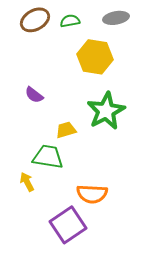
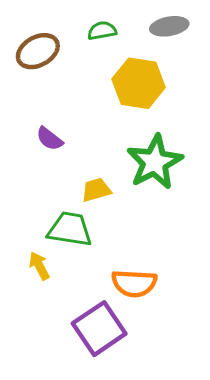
brown ellipse: (35, 20) -> (38, 51), moved

